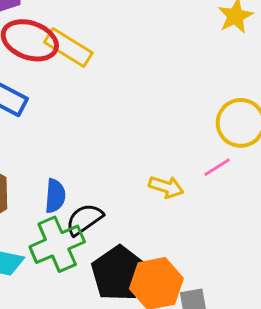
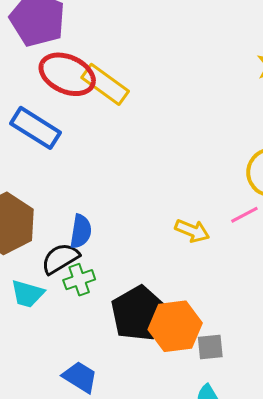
black semicircle: (84, 219) -> (60, 258), moved
green cross: (57, 244) -> (79, 280), size x0.6

